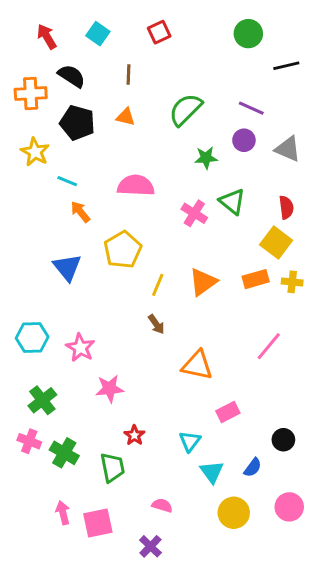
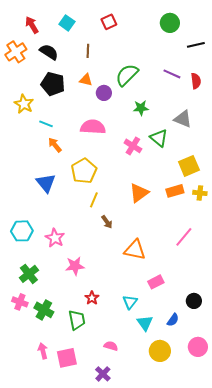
orange cross: (31, 93) -> (16, 52), moved, turned -30
purple circle: (244, 140) -> (104, 93), moved
gray triangle: (288, 149) -> (183, 119), moved
red semicircle: (286, 207) -> (196, 81), moved
yellow square: (276, 242) -> (189, 166), turned 30
yellow line: (158, 285) -> (94, 200), moved

